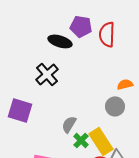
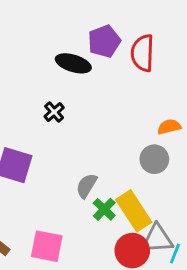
purple pentagon: (81, 26) -> (104, 41), turned -30
black cross: (47, 74) -> (54, 112), size x0.6

